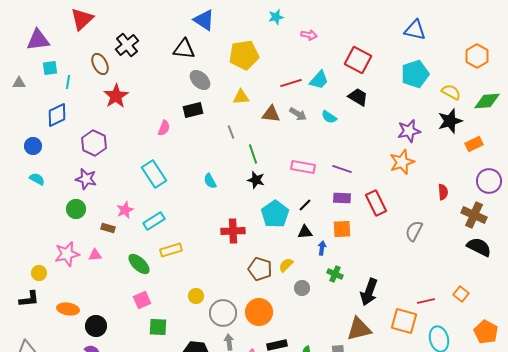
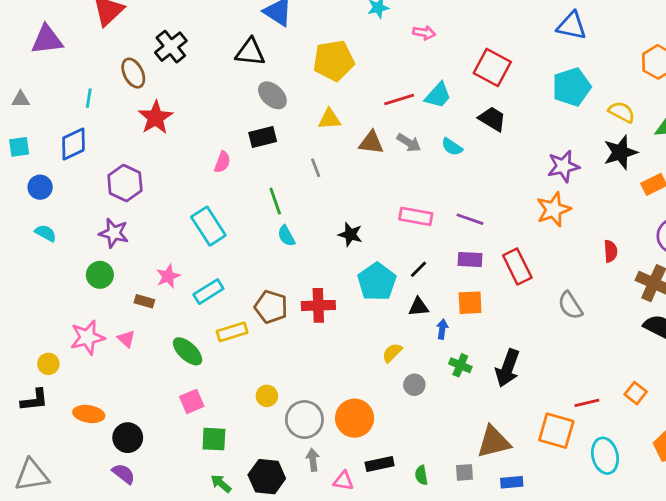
cyan square: (50, 68) -> (19, 147), moved
green line: (253, 154) -> (275, 201), moved
gray semicircle: (414, 231) -> (570, 305), turned -60
pink triangle: (95, 255) -> (126, 339), turned 48
brown pentagon: (260, 269) -> (271, 307), moved
black arrow: (369, 292) -> (508, 368), moved

